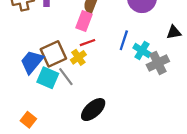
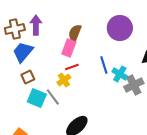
blue line: (124, 40) -> (104, 65), turned -36
brown square: (53, 54) -> (28, 77), moved, size x0.6
blue trapezoid: (32, 62) -> (23, 52), moved

